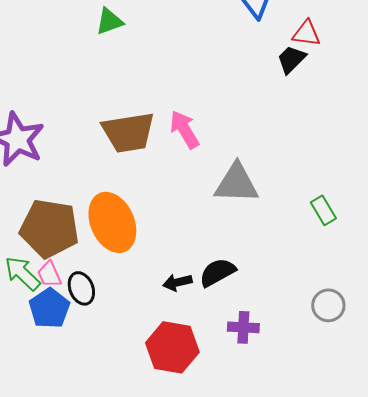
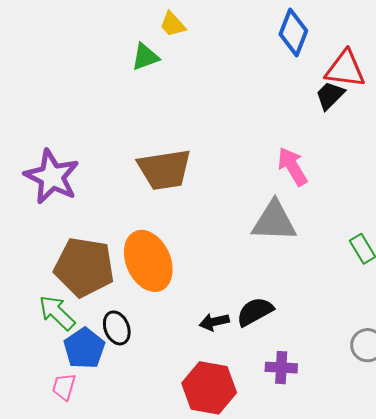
red triangle: (306, 33) -> (345, 69), size x1.4
pink arrow: (184, 129) -> (292, 167), moved
pink trapezoid: (49, 274) -> (64, 387), moved, turned 40

